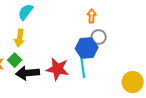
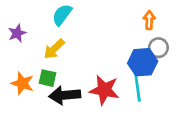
yellow arrow: (20, 38) -> (54, 49), turned 36
green square: (15, 60) -> (48, 78), turned -32

